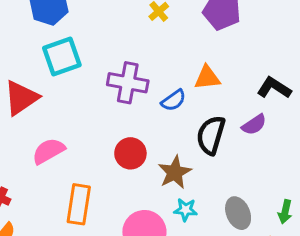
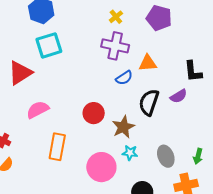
purple cross: (128, 83) -> (115, 46), moved
black L-shape: (274, 88) -> (193, 71), turned -130

